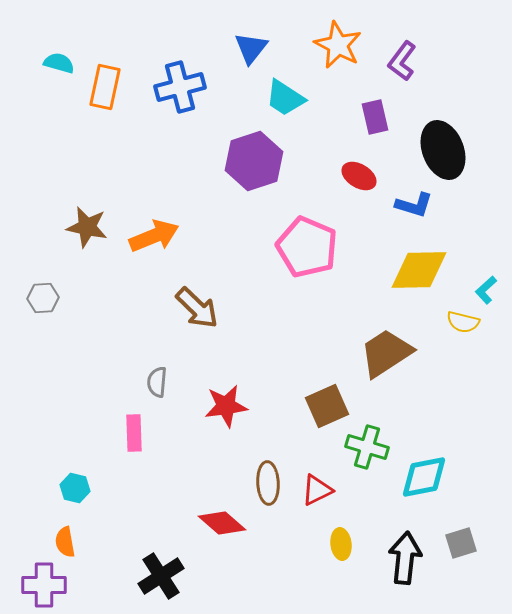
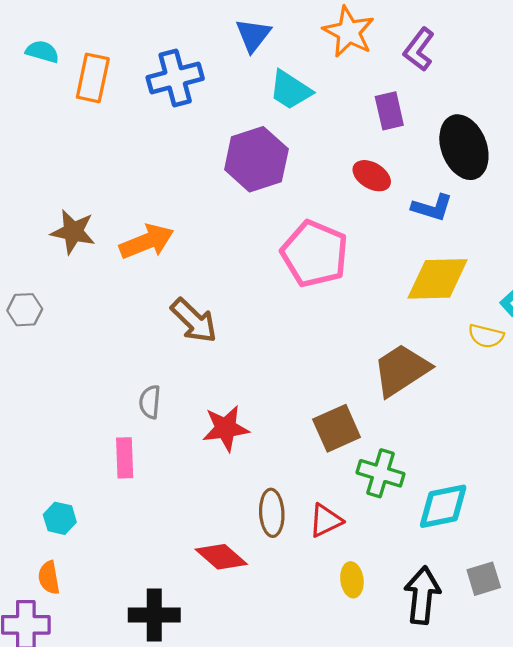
black cross: (161, 576) -> (154, 615), turned 33

